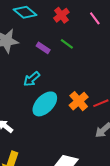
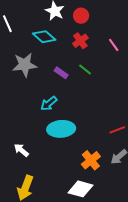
orange cross: (79, 101) -> (91, 160), moved
cyan ellipse: (45, 104) -> (61, 129), turned 40

